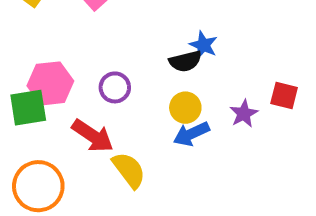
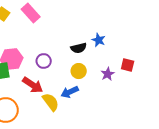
blue star: (203, 45) -> (99, 40), moved
blue arrow: (191, 134) -> (70, 92), moved

